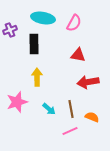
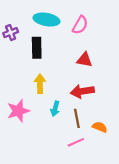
red arrow: (88, 82) -> (82, 91), moved
cyan arrow: (49, 109) -> (55, 109), moved, turned 64

